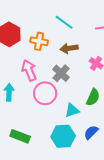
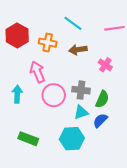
gray cross: (61, 73) -> (81, 90), moved, turned -36
blue semicircle: (91, 132) -> (100, 120), moved

